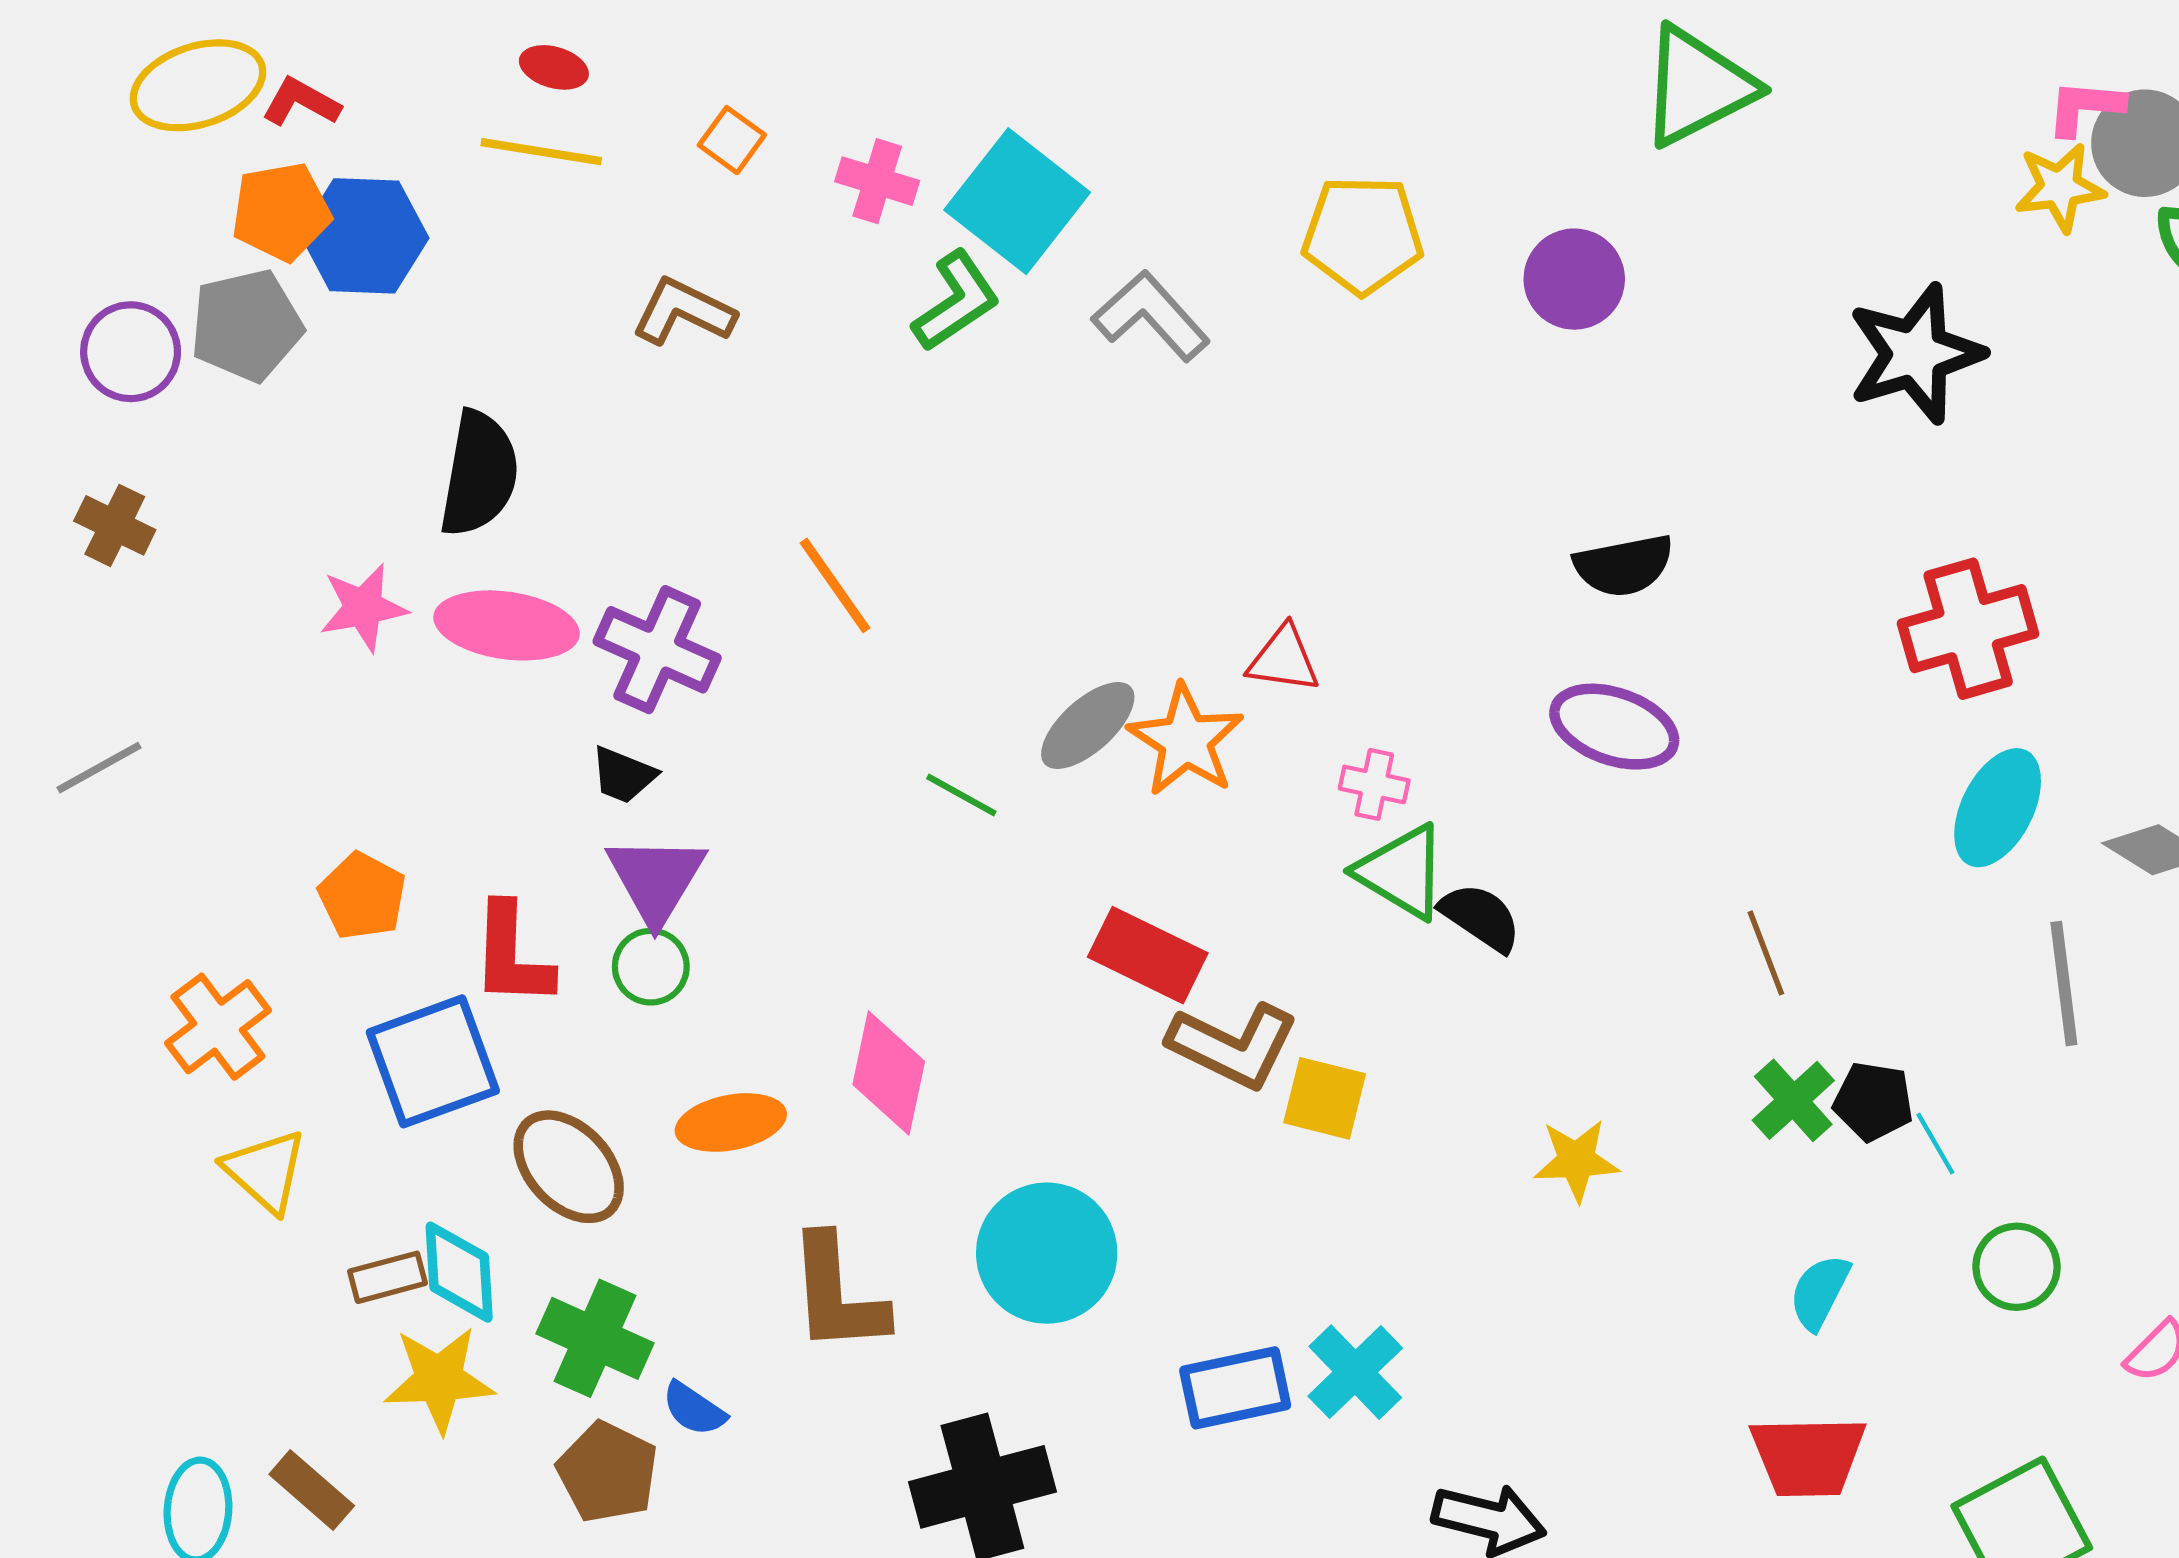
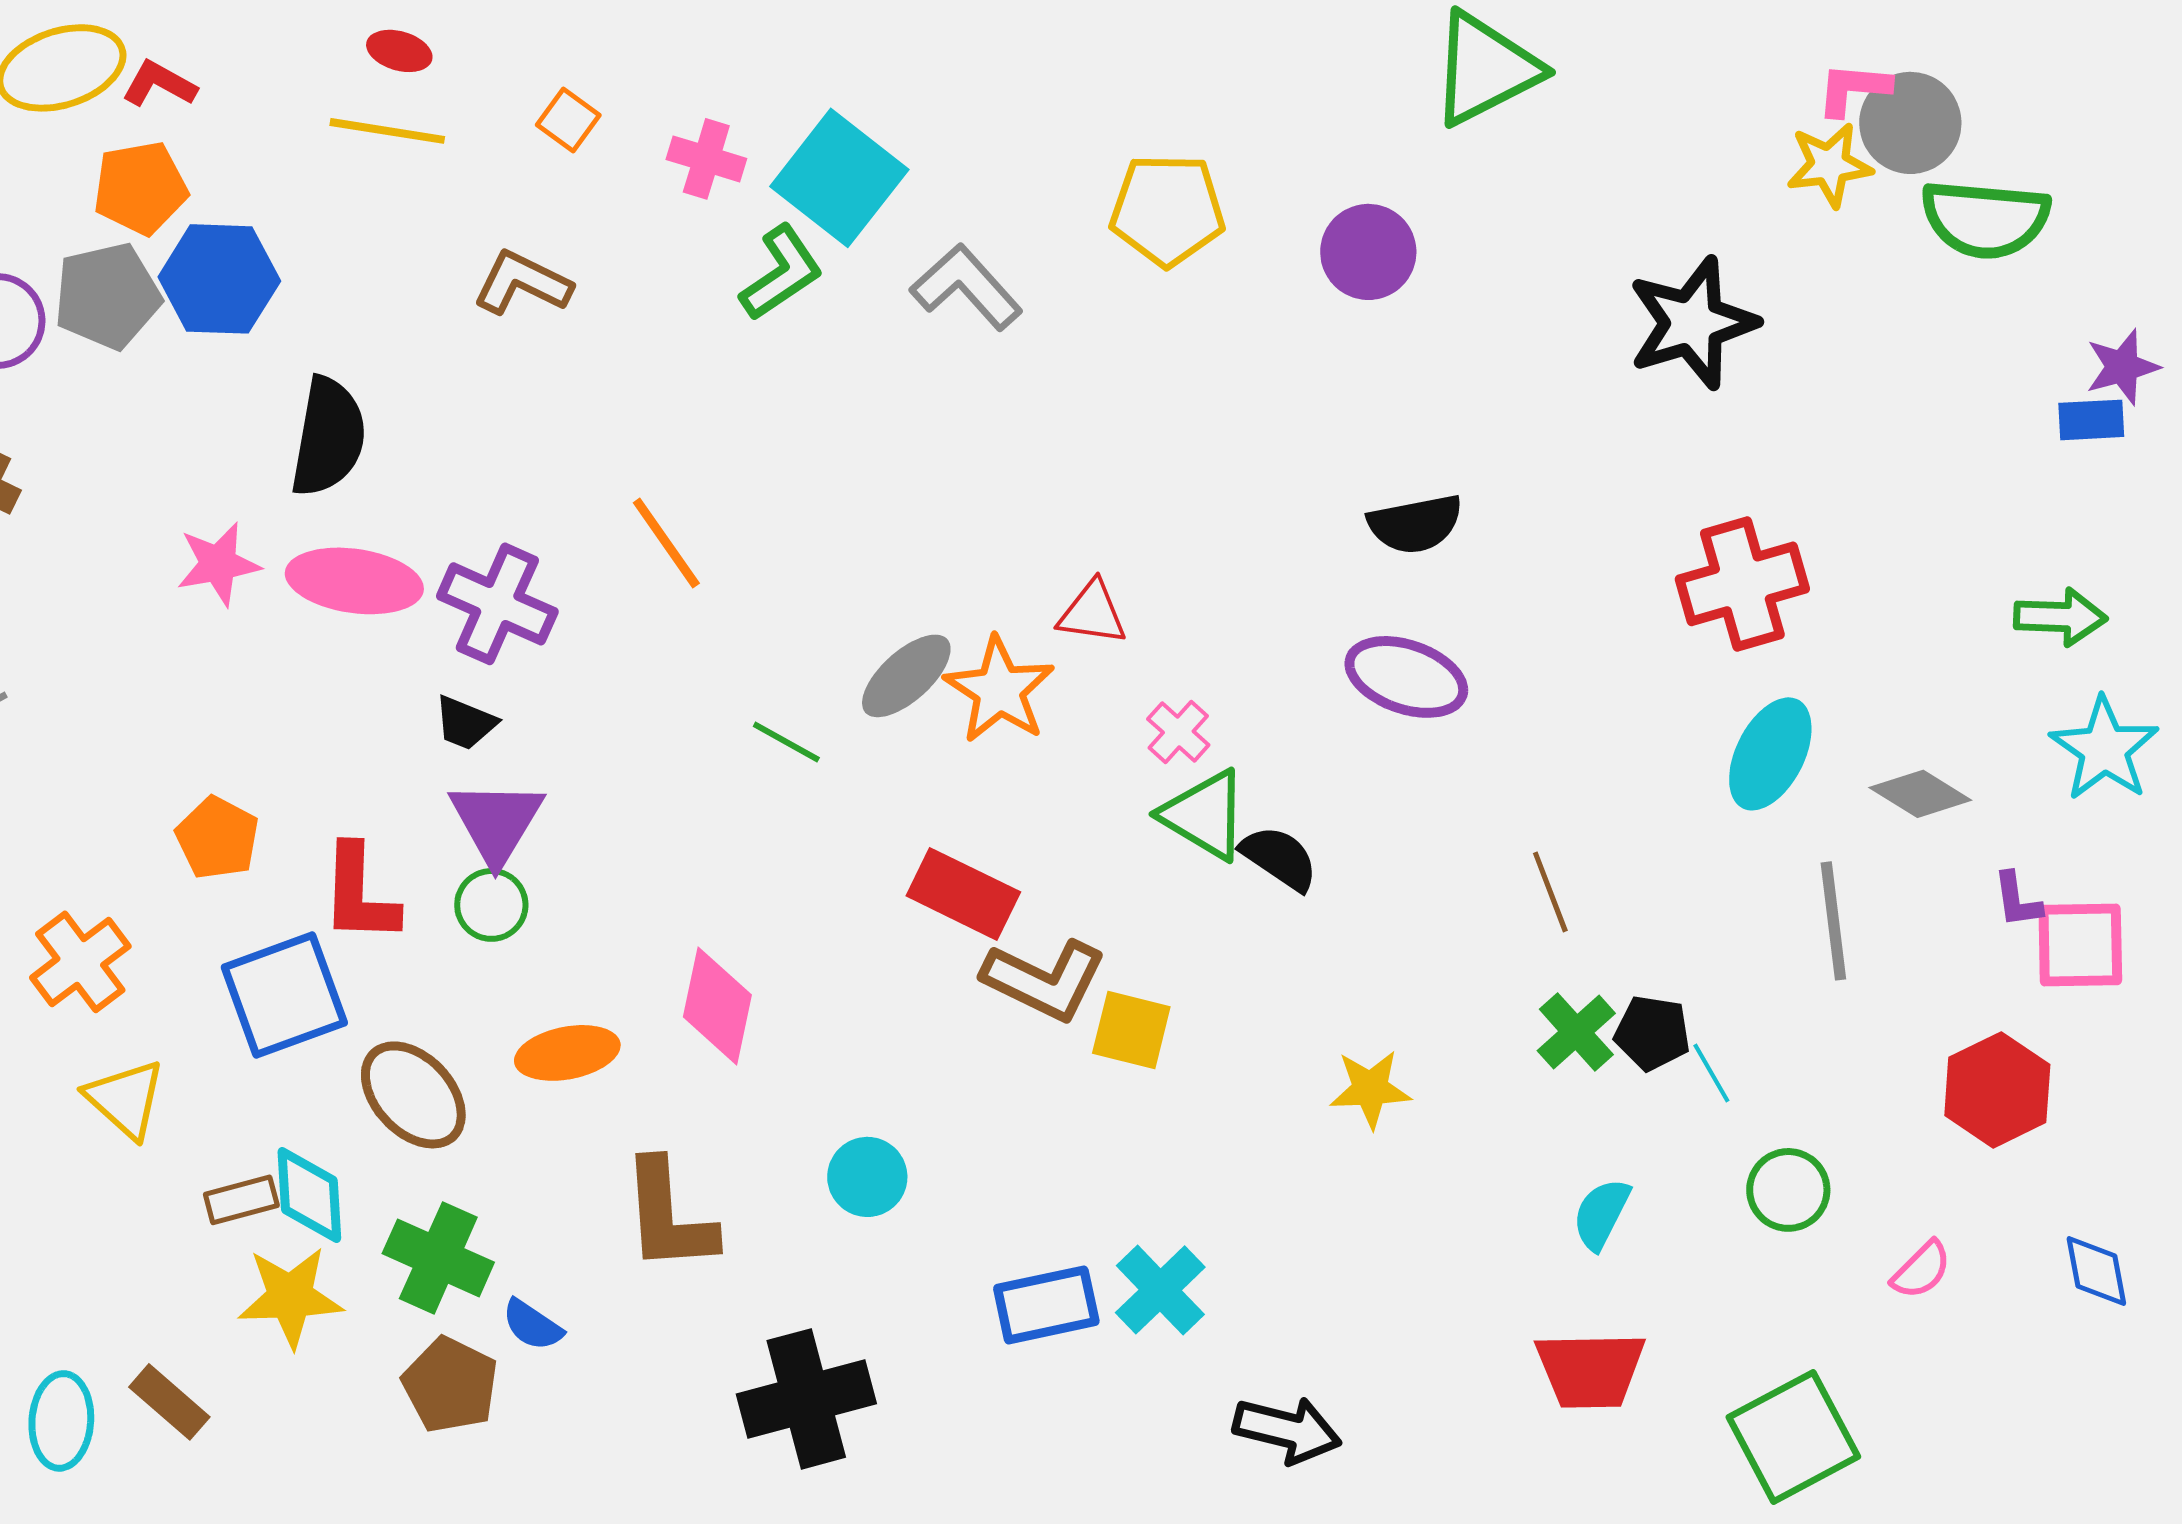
blue hexagon: (364, 236) -> (219, 279), moved
pink cross: (1374, 784) -> (1178, 732), turned 30
cyan circle: (1047, 1253) -> (867, 1177), size x0.6

